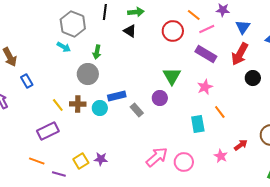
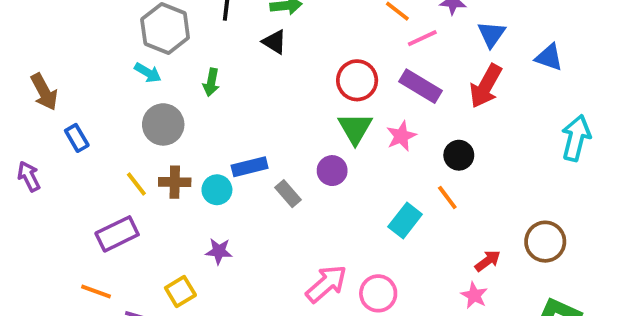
red circle: (173, 31) -> (357, 80), moved
gray circle: (88, 74) -> (163, 124), moved
black circle: (253, 78) -> (459, 155), moved
pink star: (205, 87) -> (401, 136), moved
cyan rectangle: (198, 124) -> (405, 220), turned 48
pink star: (221, 156) -> (474, 295), moved
purple star: (101, 159) -> (219, 251), moved

